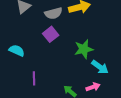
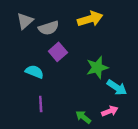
gray semicircle: (54, 13) -> (49, 28), moved
cyan semicircle: (17, 51) -> (34, 72), moved

